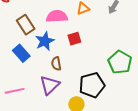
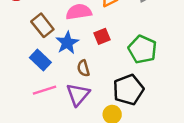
green pentagon: (120, 62) -> (142, 49), moved
pink line: (15, 91) -> (45, 90), moved

